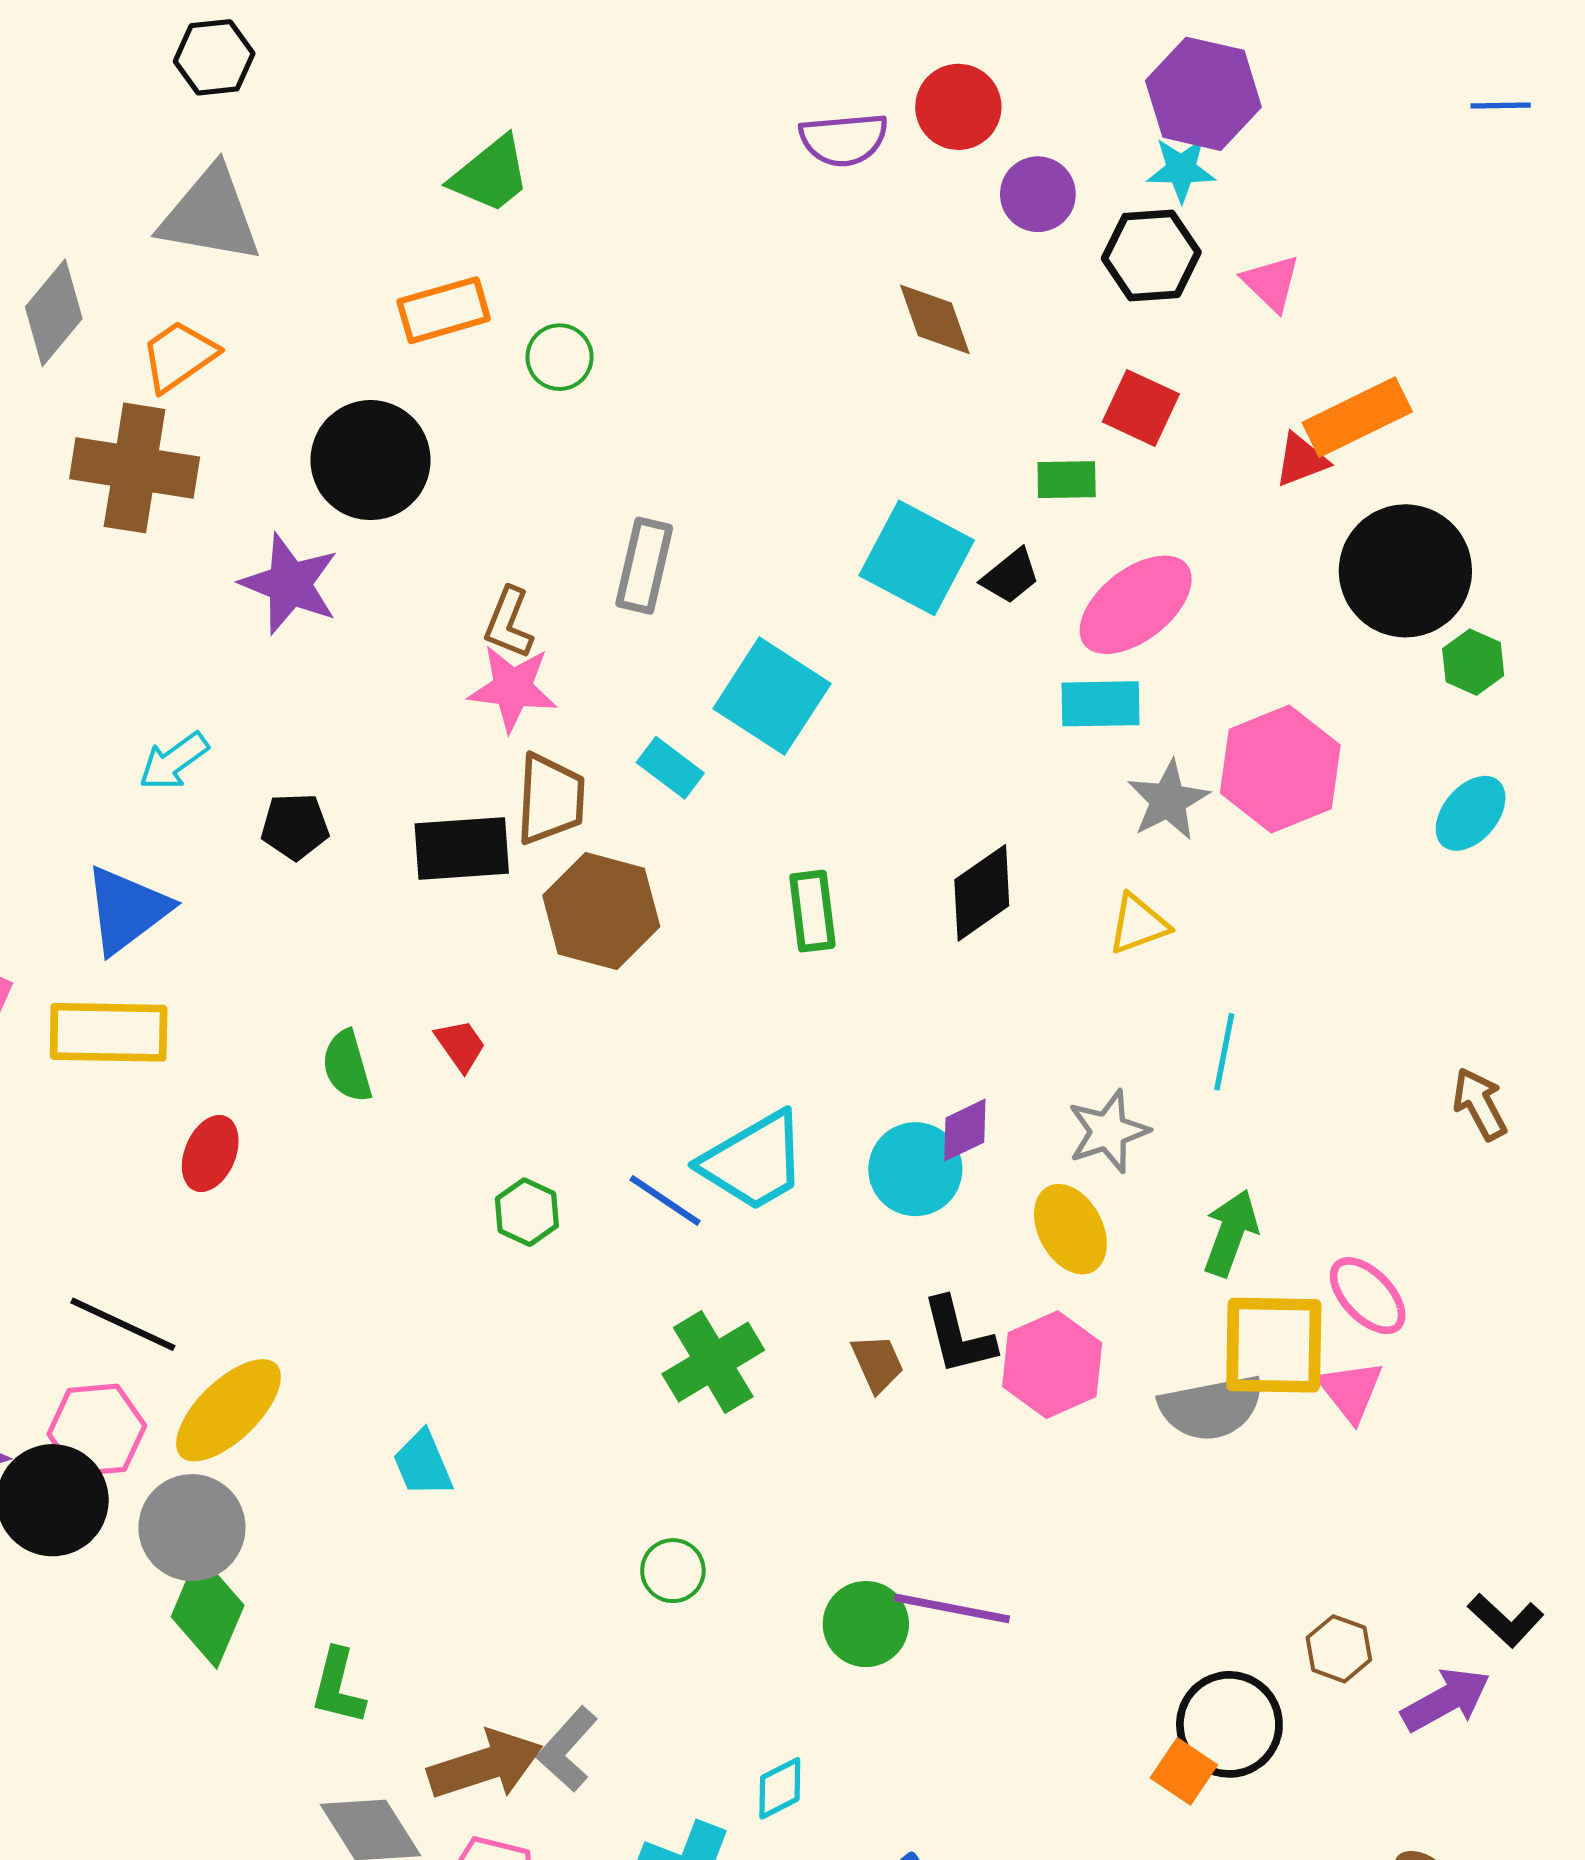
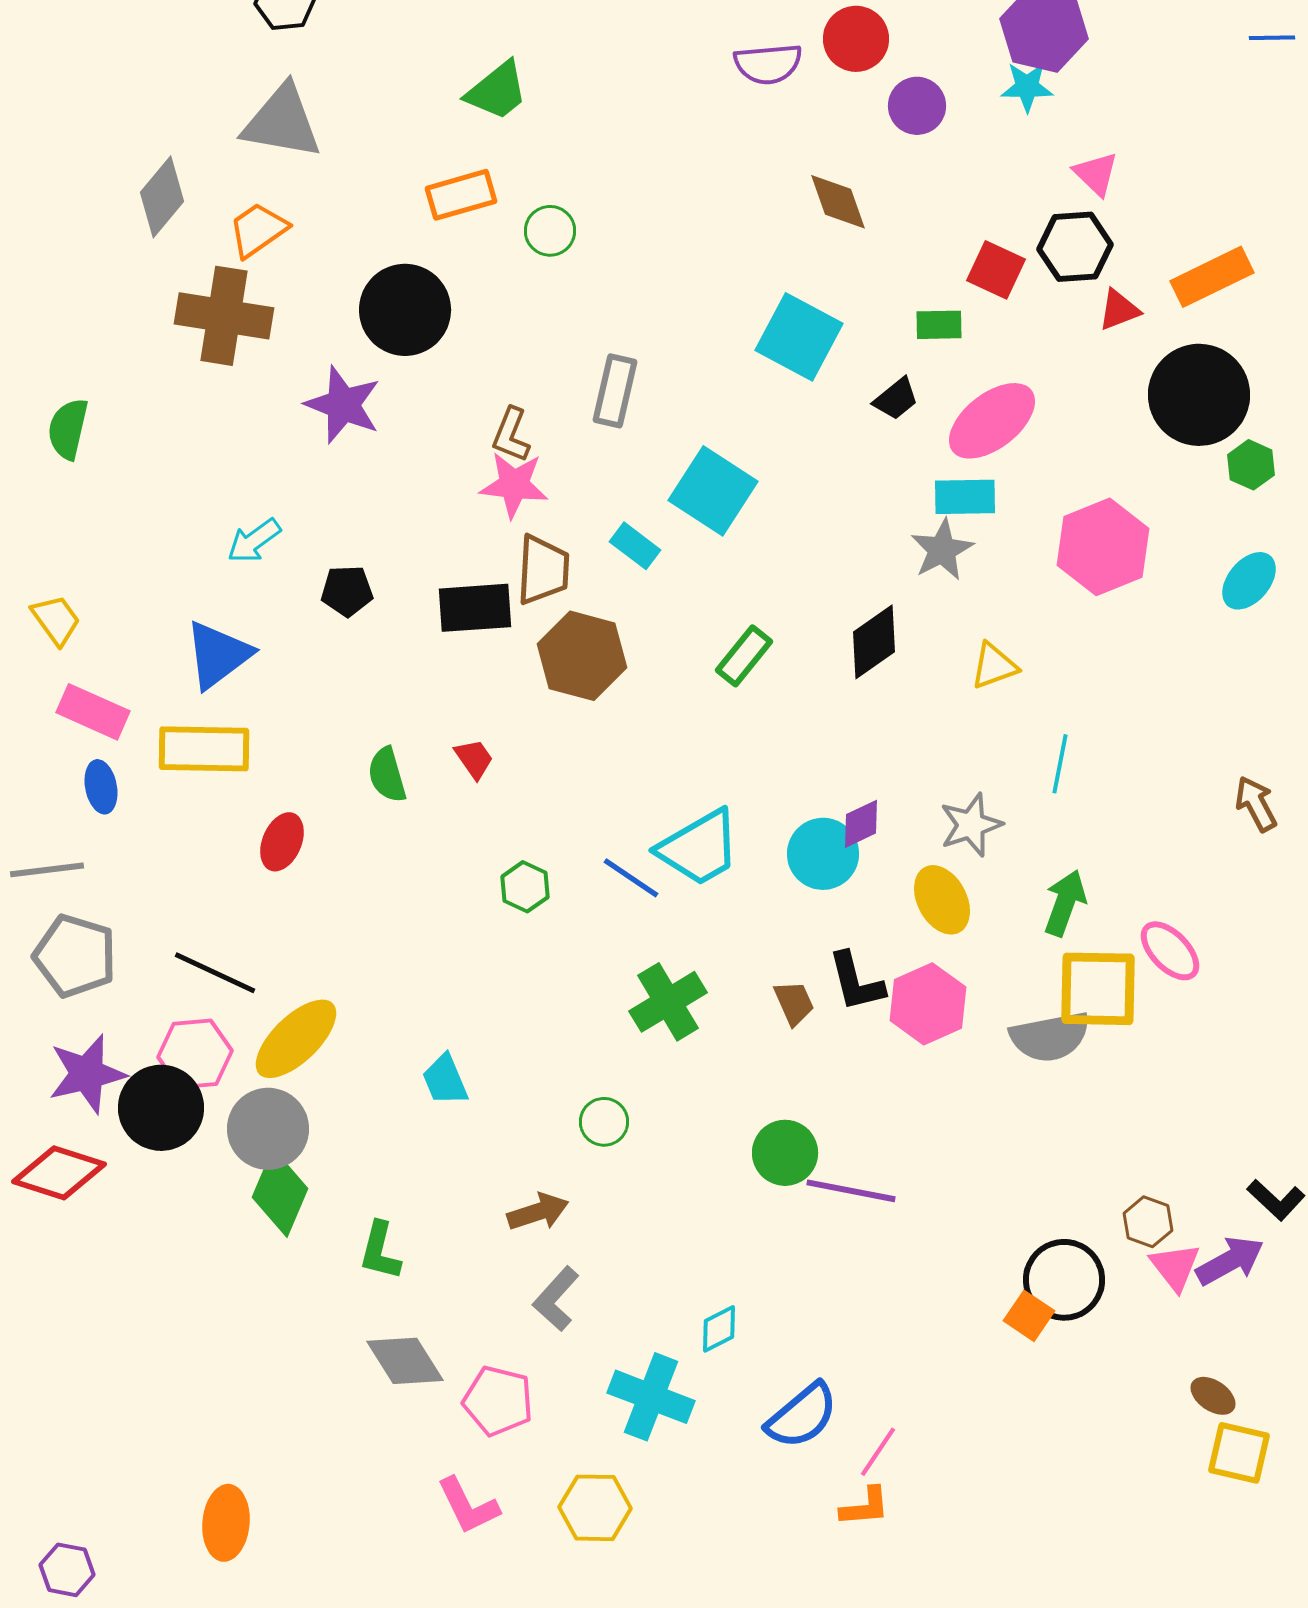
black hexagon: (1151, 255) -> (1075, 247), moved
orange rectangle: (1357, 417) -> (1212, 277), moved
cyan square: (917, 558) -> (799, 337), moved
gray star: (1168, 800) -> (942, 550), moved
green rectangle: (812, 911) -> (744, 656), turned 46
pink triangle: (1351, 1391) -> (1175, 1267), moved
green circle: (673, 1571) -> (604, 1122), moved
green circle: (866, 1624) -> (785, 1153), moved
brown arrow: (485, 1765) -> (538, 1212), moved, size x0.7

